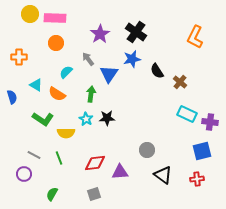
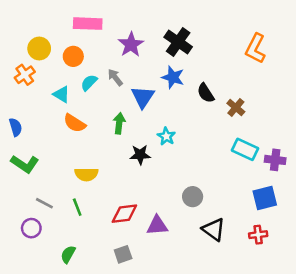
yellow circle: (30, 14) -> (39, 49), moved
pink rectangle: (55, 18) -> (88, 24), moved
orange cross: (19, 57) -> (25, 75), turned -35
blue star: (132, 59) -> (173, 77), turned 30
cyan semicircle: (66, 72) -> (89, 83), moved
cyan triangle: (36, 85) -> (61, 94), moved
green L-shape: (43, 119) -> (25, 164), moved
cyan star: (86, 119) -> (166, 136), moved

